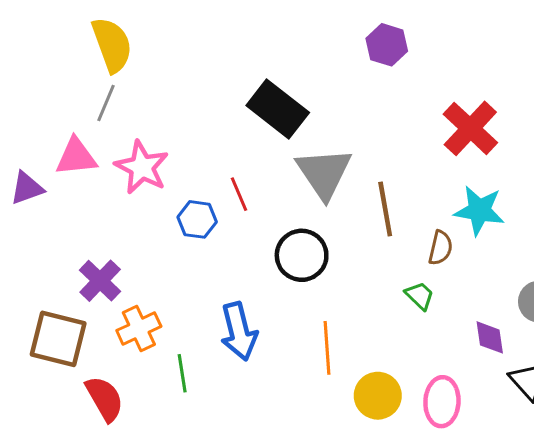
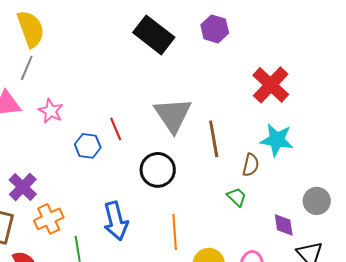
black rectangle: (278, 109) -> (154, 35), moved
pink star: (142, 167) -> (51, 111), size x0.7

